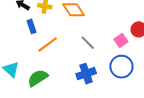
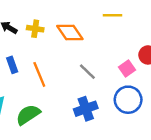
blue rectangle: (32, 26) -> (12, 65), moved
orange line: (48, 44) -> (39, 74), turned -75

